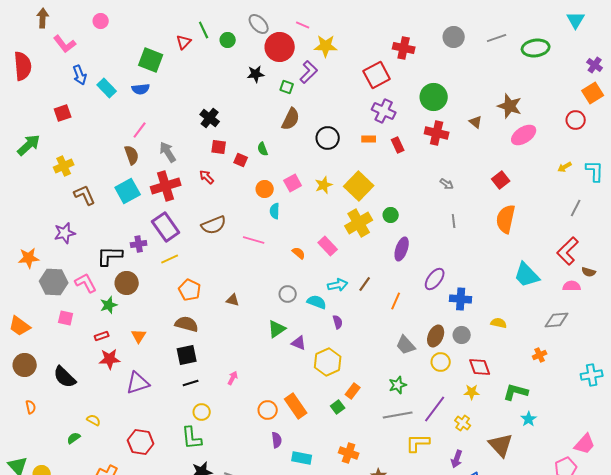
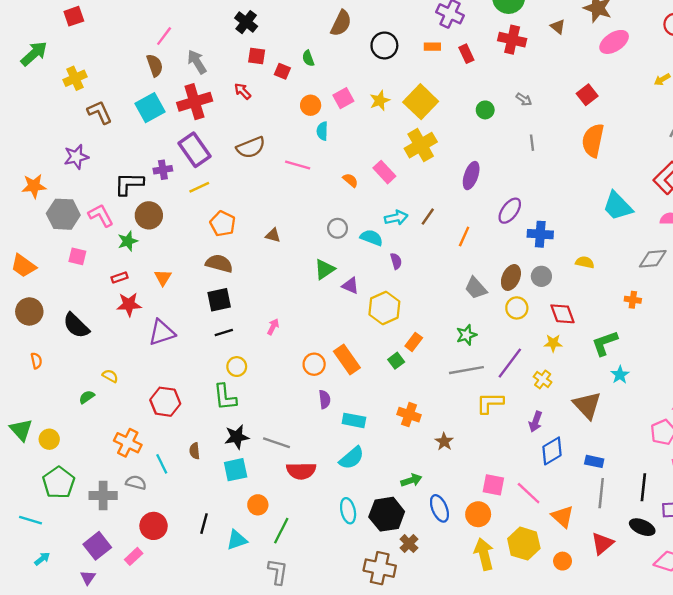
green circle: (391, 215) -> (485, 110), moved
orange cross: (540, 355) -> (633, 300), turned 32
green L-shape: (516, 392) -> (605, 343), turned -35

